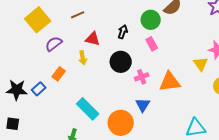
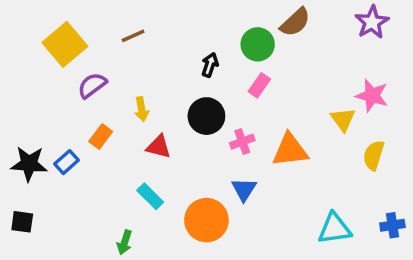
red triangle: (93, 39) -> (159, 147), moved
pink rectangle: (152, 44) -> (259, 85), turned 64
cyan rectangle: (88, 109) -> (150, 196), size x0.7

